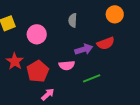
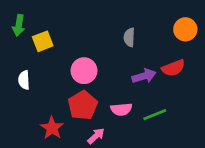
pink circle: (37, 34) -> (84, 71), moved
red star: (15, 61) -> (52, 128), moved
pink semicircle: (67, 65) -> (121, 109), moved

